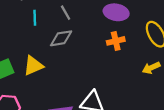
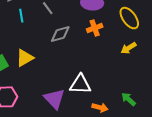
gray diamond: (61, 38) -> (60, 34), moved

